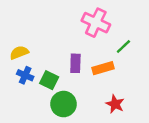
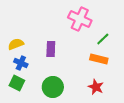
purple rectangle: (75, 63) -> (51, 49), moved
orange rectangle: (103, 68) -> (99, 59), moved, turned 30
green square: (49, 80) -> (17, 83), moved

